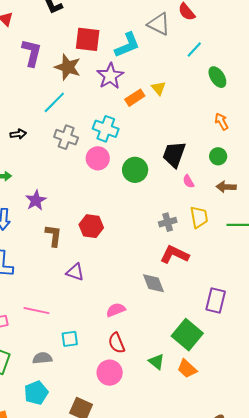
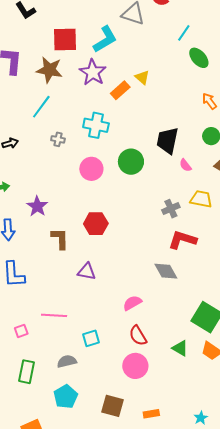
cyan line: (194, 49) -> (184, 33), moved
gray cross: (66, 137) -> (58, 139), size x0.6
pink circle: (98, 158) -> (91, 169), moved
yellow trapezoid: (199, 217) -> (201, 199), turned -60

